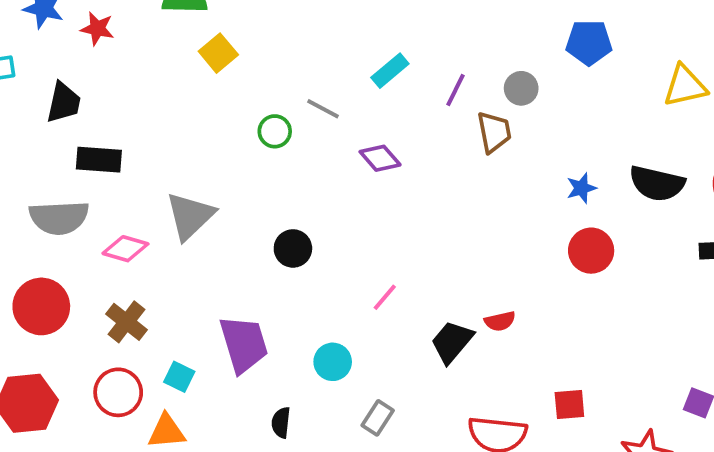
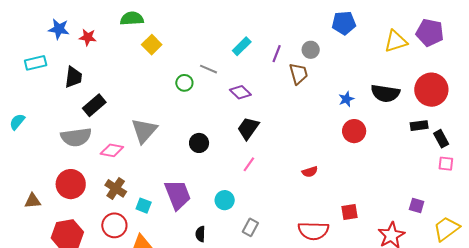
black rectangle: (99, 160) -> (94, 105), turned -40
black trapezoid: (452, 342) -> (248, 128), moved
cyan square: (179, 377) -> (144, 206), moved

